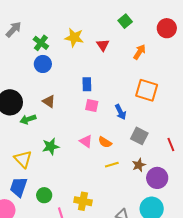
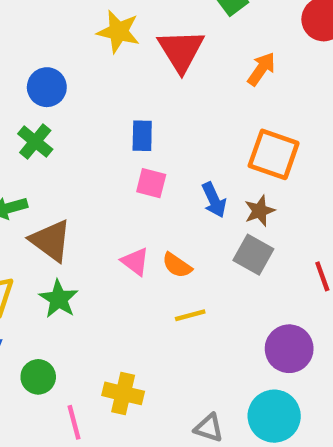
green cross: (41, 43) -> (35, 142), moved
red triangle: (103, 45) -> (181, 51), size x1.6
brown triangle: (49, 101) -> (51, 241), moved, size x1.5
green star: (51, 146) -> (59, 299), moved, turned -30
brown star: (139, 165) -> (260, 211), moved

